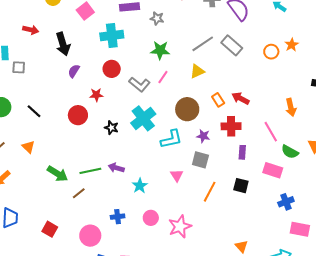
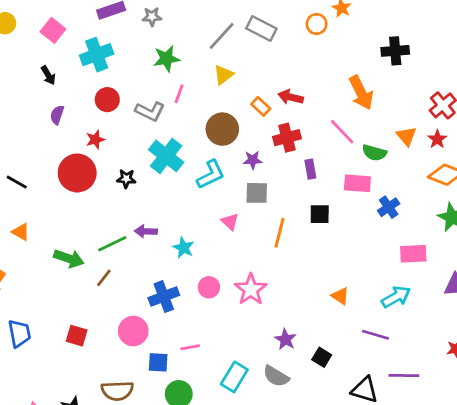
black arrow: (63, 44) -> (48, 75), moved, size x0.6
orange arrow: (291, 107) -> (361, 93), size x1.4
red circle: (78, 115) -> (77, 173), size x1.4
blue cross: (286, 202) -> (389, 207), moved
blue cross: (118, 217) -> (164, 297), size x1.5

